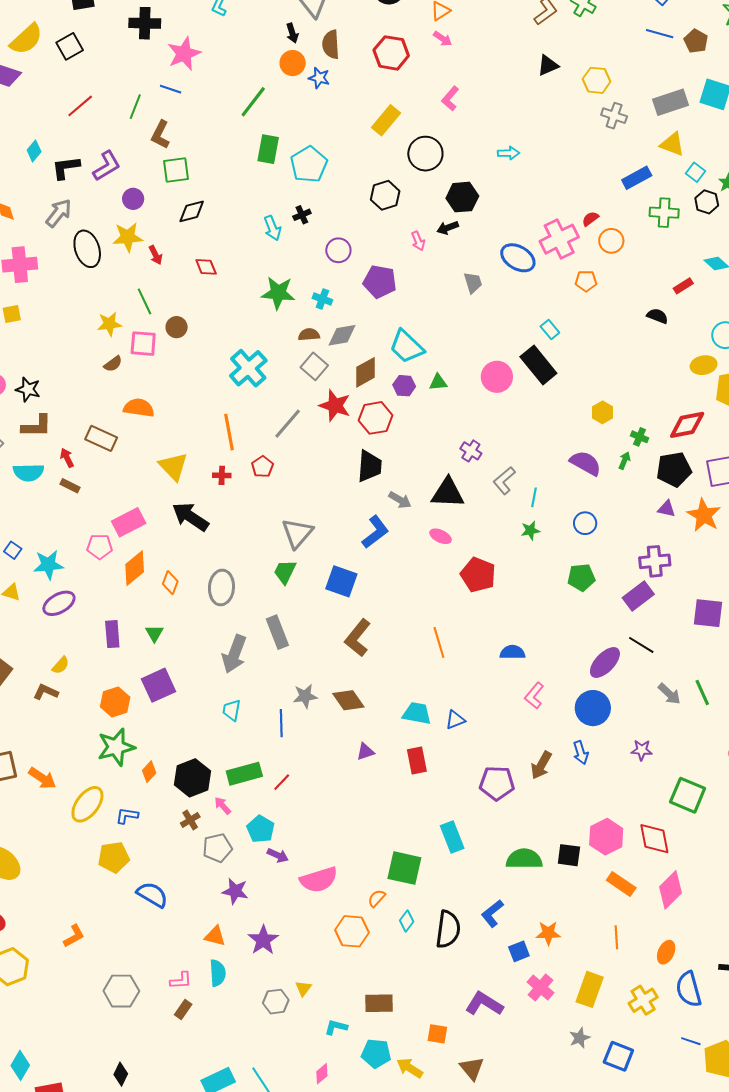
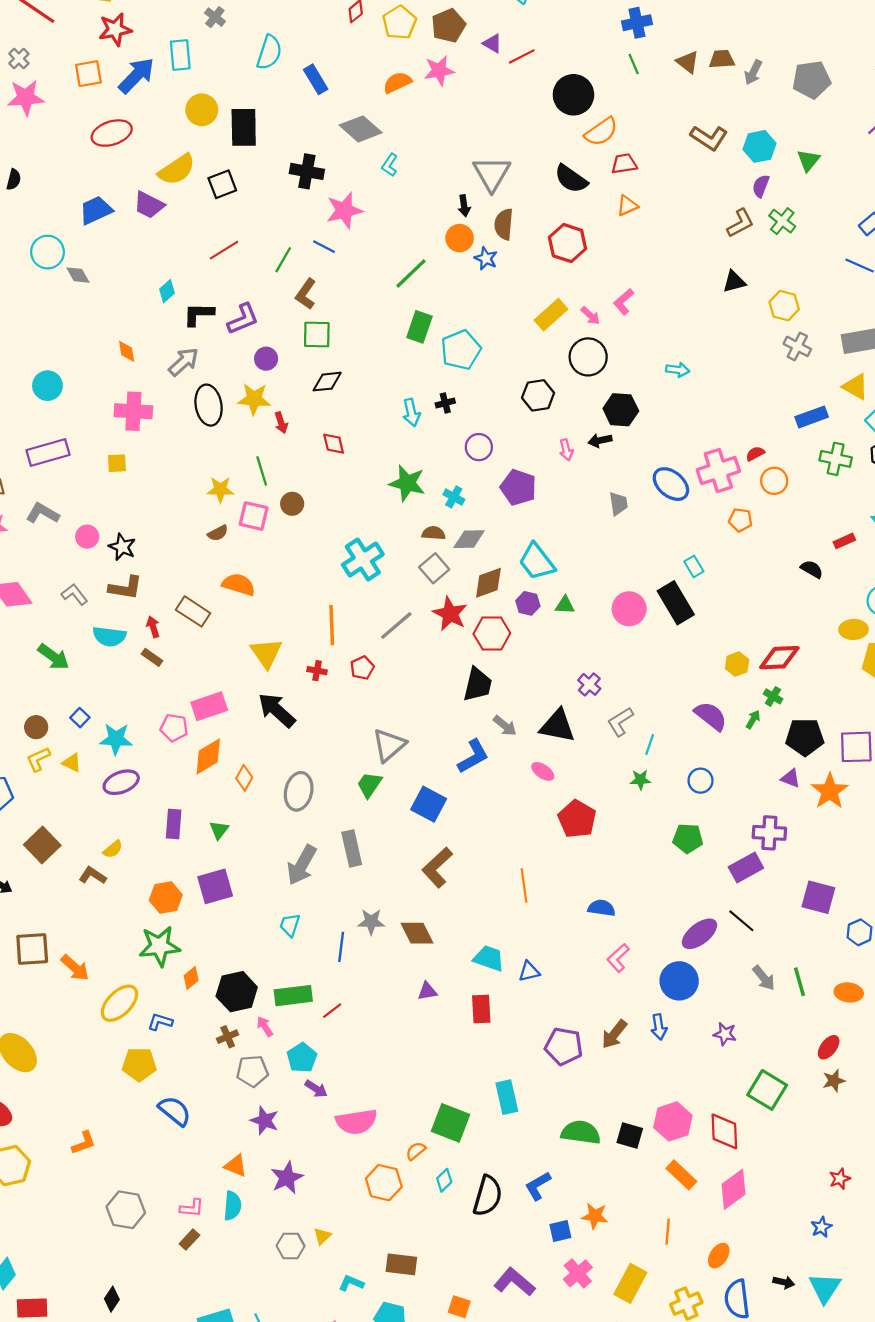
pink arrow: (443, 39) -> (590, 316), moved
red diamond: (687, 425) -> (779, 658), moved

